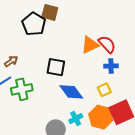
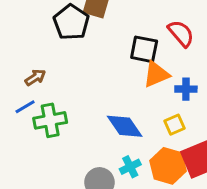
red semicircle: (107, 44) -> (181, 33), moved
orange triangle: (90, 45) -> (156, 74), moved
black square: (56, 67) -> (144, 49), moved

